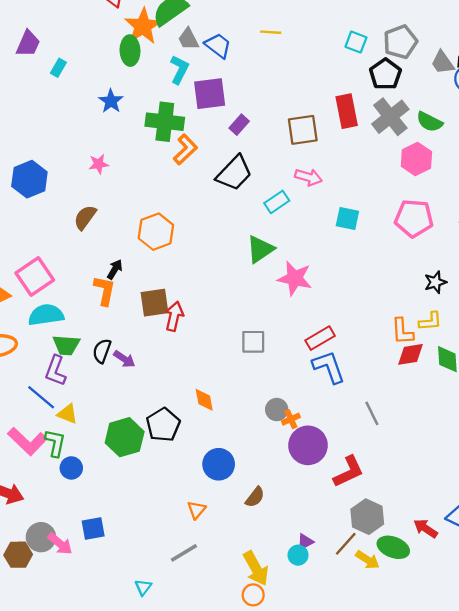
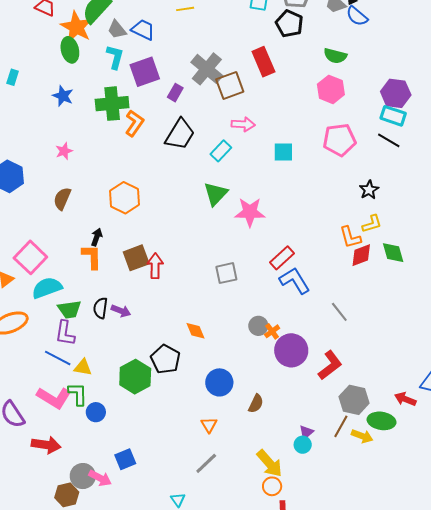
gray cross: (390, 117) -> (207, 69), moved

